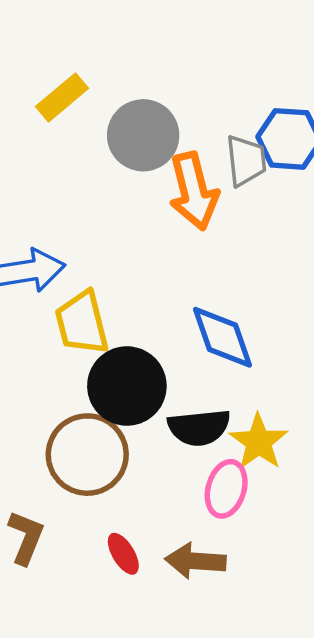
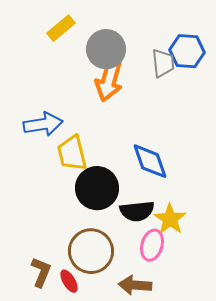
orange arrow: (194, 191) -> (109, 80), moved, turned 30
brown circle: (87, 455) -> (91, 251), moved
red ellipse: (123, 554) -> (69, 281), moved

